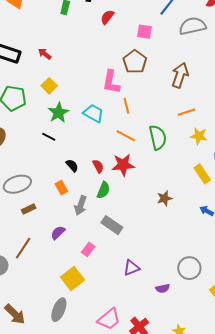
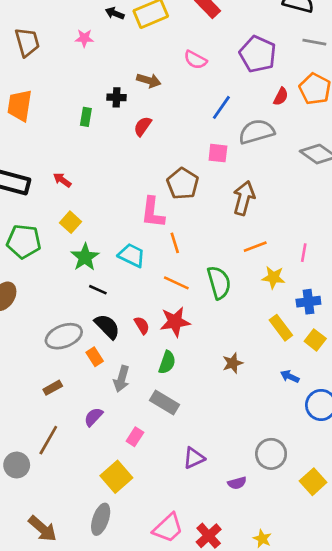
pink square: (144, 32) -> (218, 153), moved
black line: (49, 137) -> (98, 290), moved
black semicircle: (72, 166) -> (107, 326), size x1.5
gray ellipse: (17, 184) -> (64, 336), moved
green semicircle: (103, 190) -> (167, 362), moved

